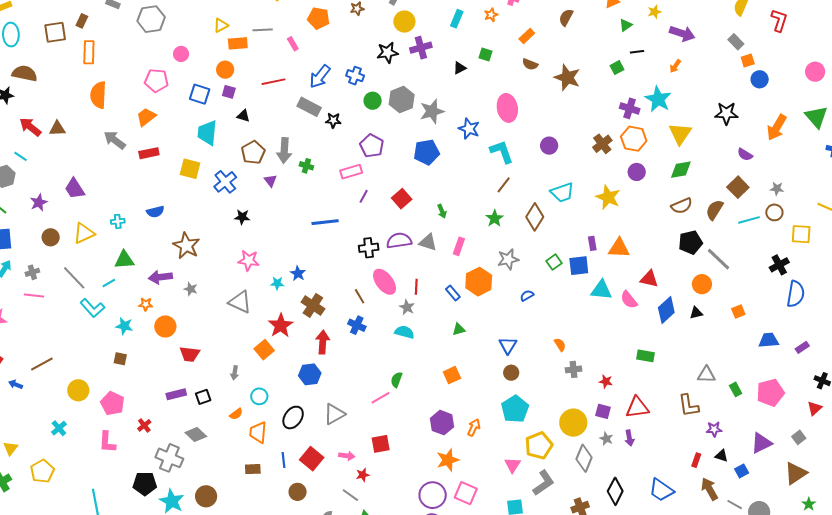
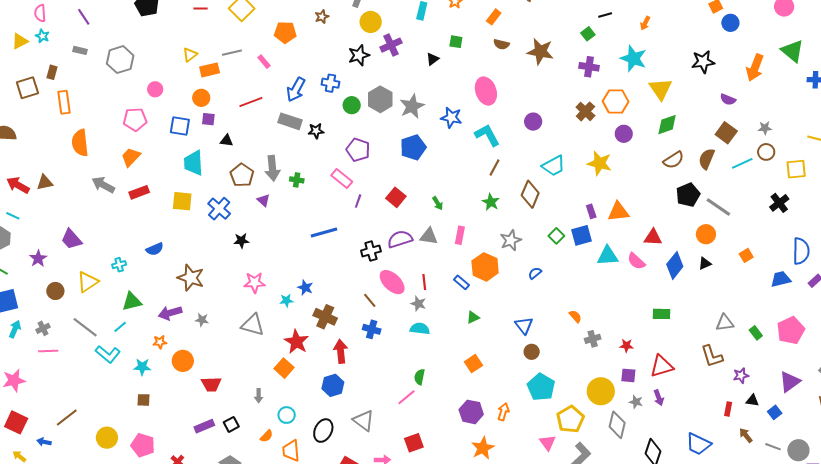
purple cross: (630, 108) -> (589, 67), moved
pink rectangle: (351, 172) -> (342, 179), turned 65
blue semicircle: (796, 294) -> (801, 251), moved
gray triangle: (334, 414) -> (363, 421), turned -45
brown arrow: (709, 489) -> (746, 435), size x0.7

